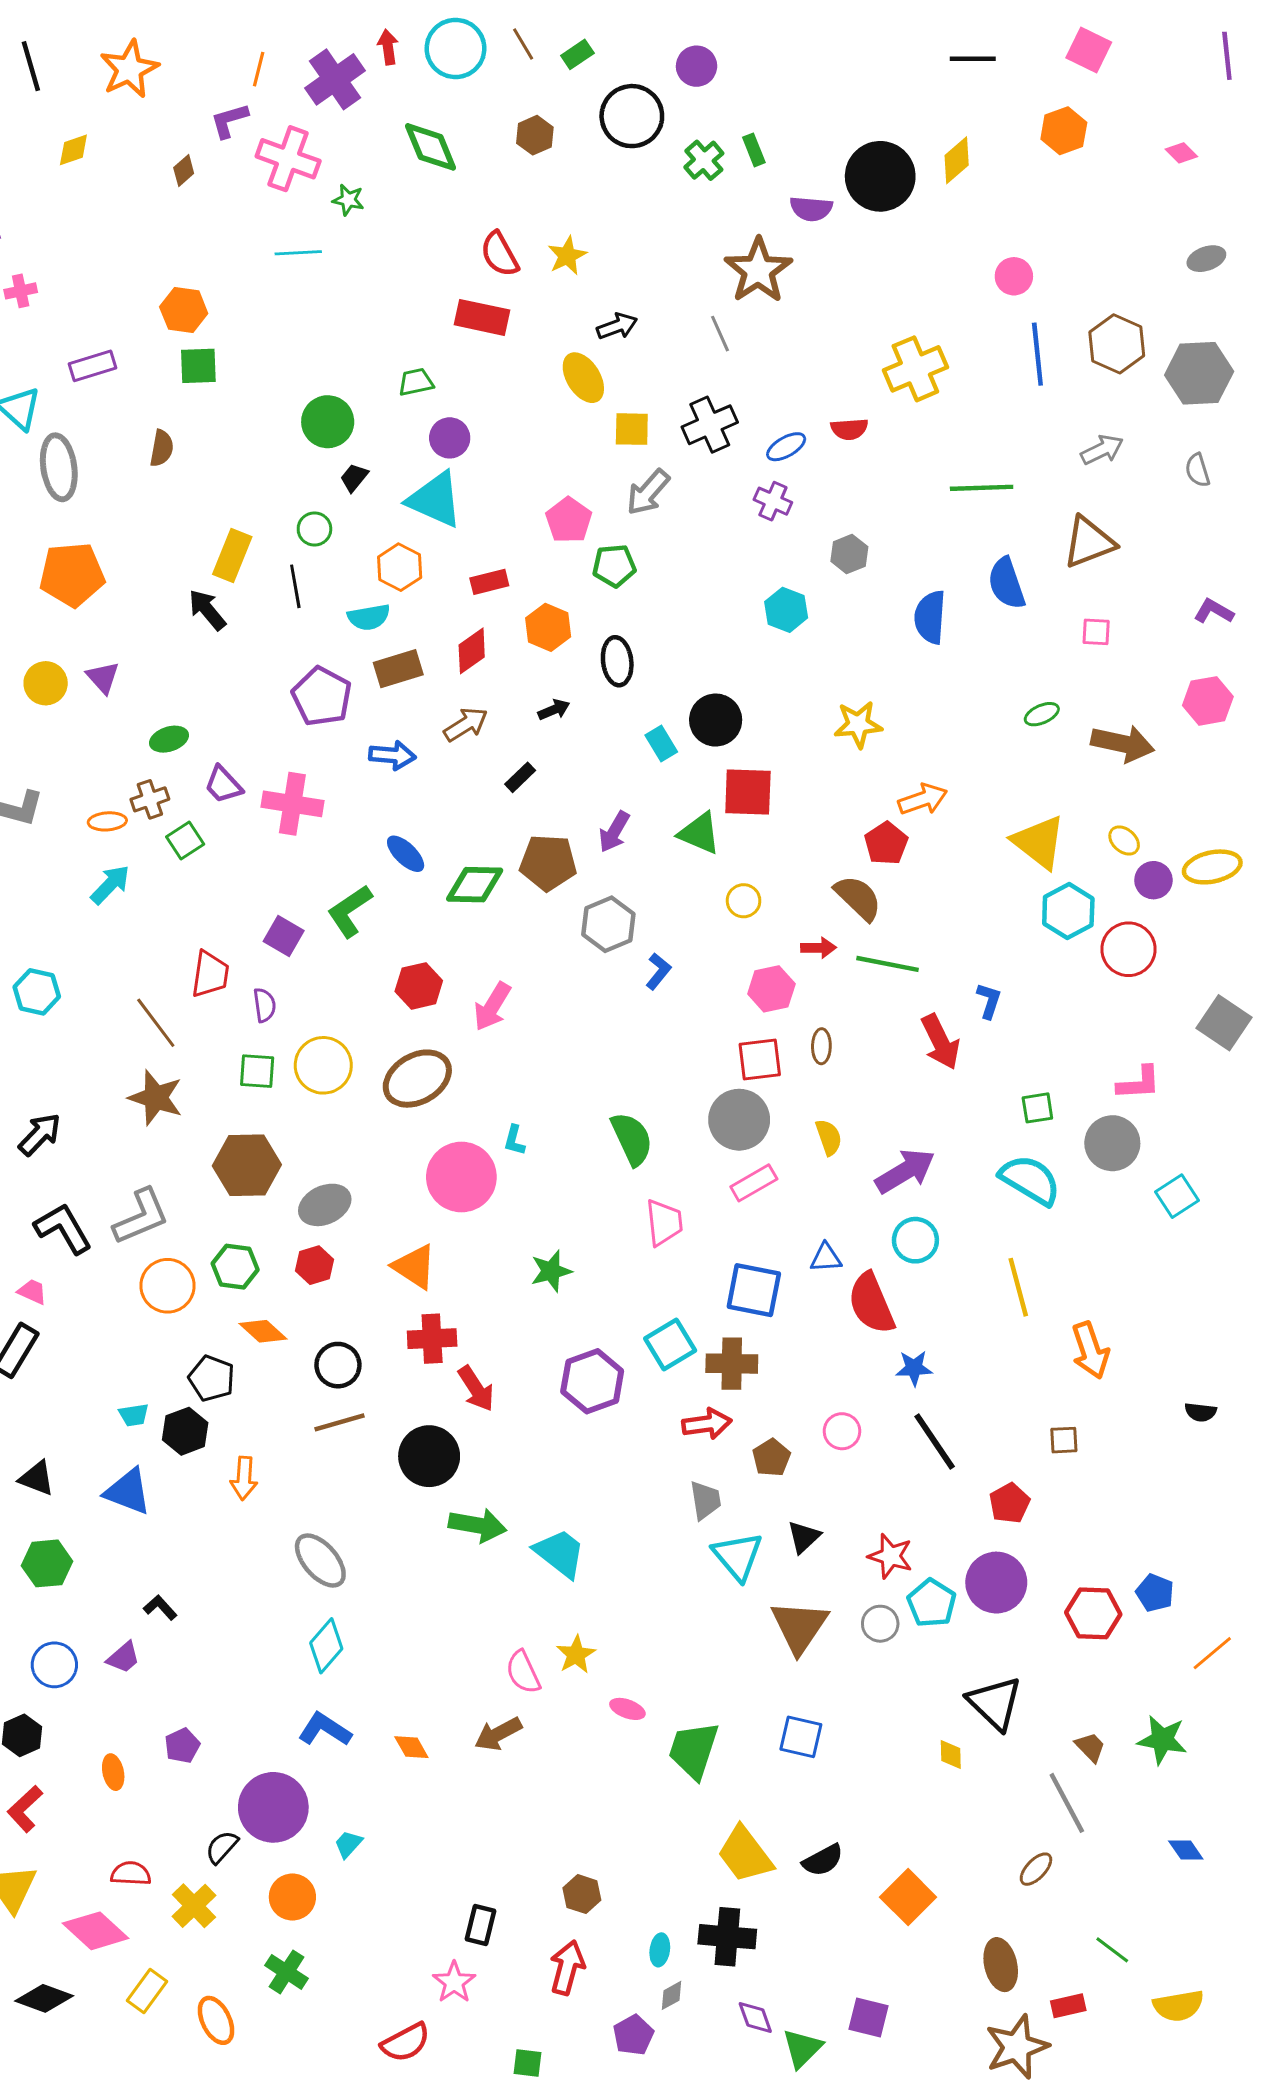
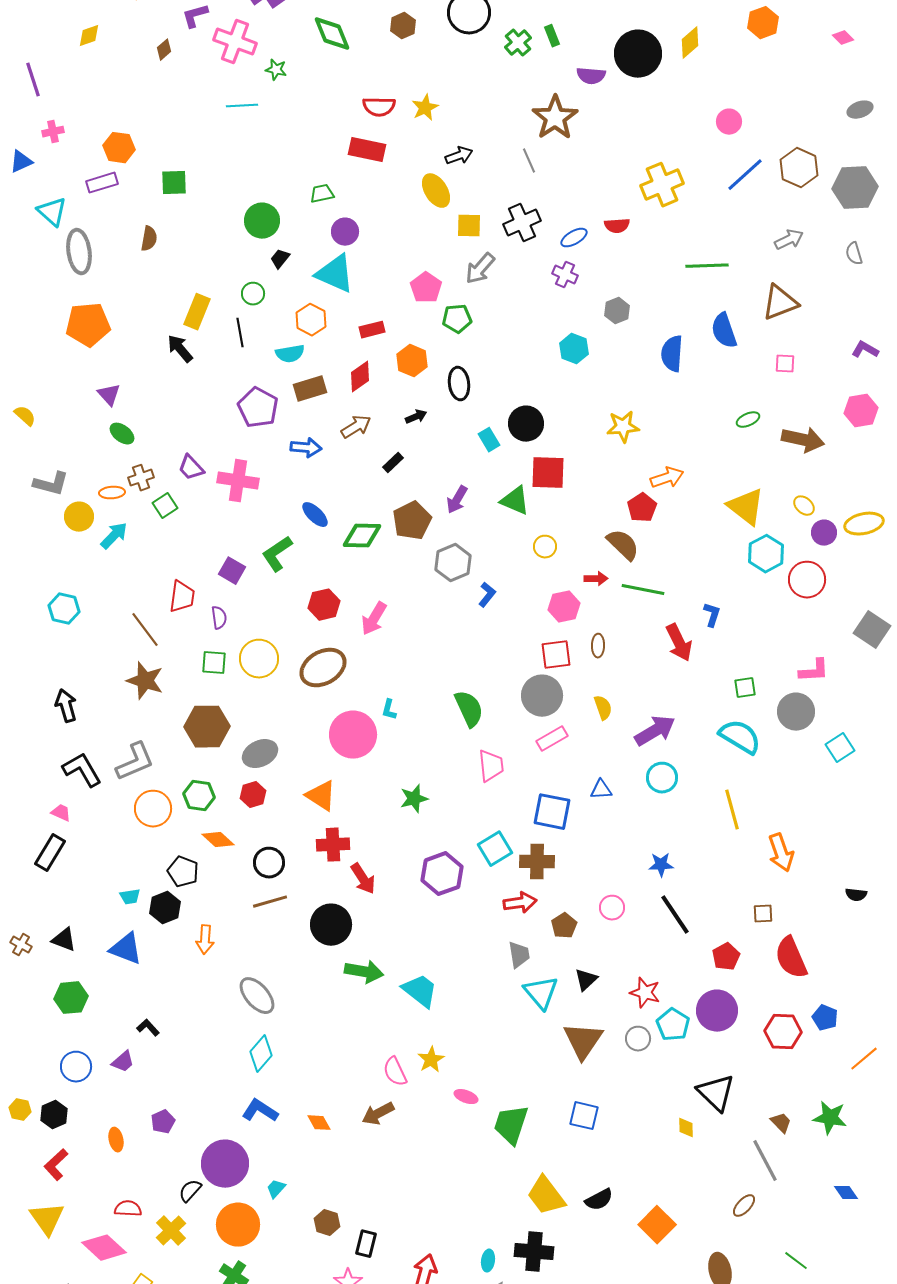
red semicircle: (500, 254) -> (379, 107), turned -60
orange hexagon: (184, 310) -> (119, 148), moved
blue line: (1037, 354) -> (745, 175), turned 54
yellow circle: (46, 683) -> (79, 517), moved
green ellipse: (169, 739) -> (122, 434), moved, turned 55
brown pentagon: (548, 863) -> (412, 521), turned -30
black arrow: (40, 1134) -> (66, 706), turned -60
red semicircle: (871, 1303) -> (791, 958), moved
brown hexagon: (582, 1894) -> (327, 1223), moved
orange circle: (292, 1897) -> (238, 1225), size x1.4

